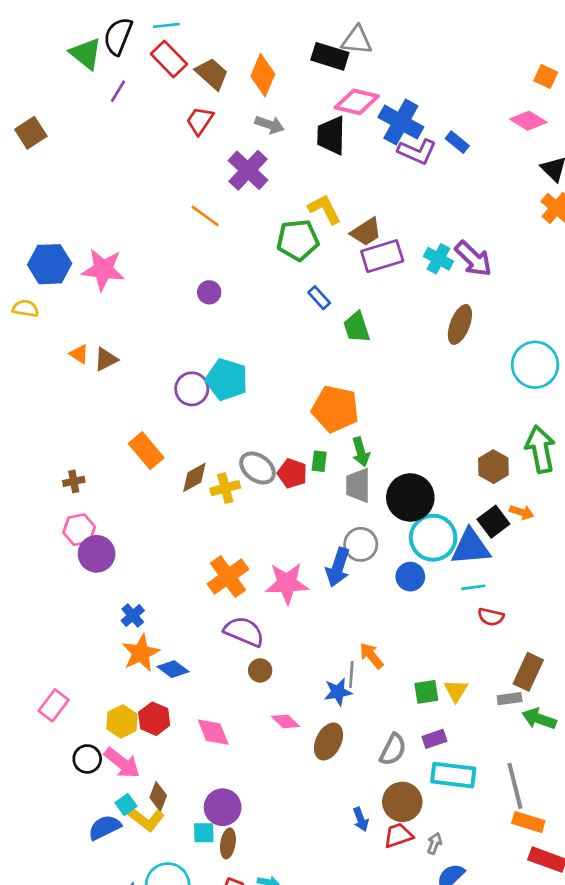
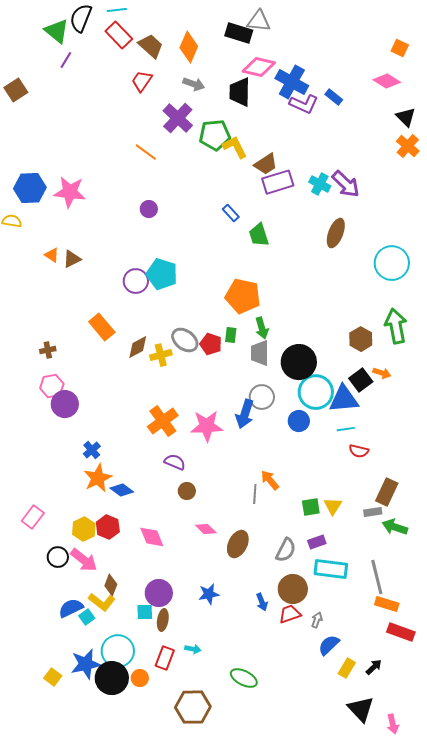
purple line: (118, 91) -> (66, 60), moved
green pentagon: (298, 240) -> (215, 135), moved
purple semicircle: (244, 632) -> (175, 462), size x0.7
blue star: (338, 692) -> (209, 594), moved
cyan square: (126, 805) -> (87, 617), moved

